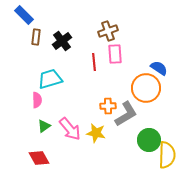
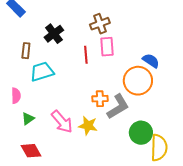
brown rectangle: (36, 37) -> (26, 51), moved
pink semicircle: (37, 100) -> (16, 96), moved
green triangle: (44, 126) -> (28, 119), moved

